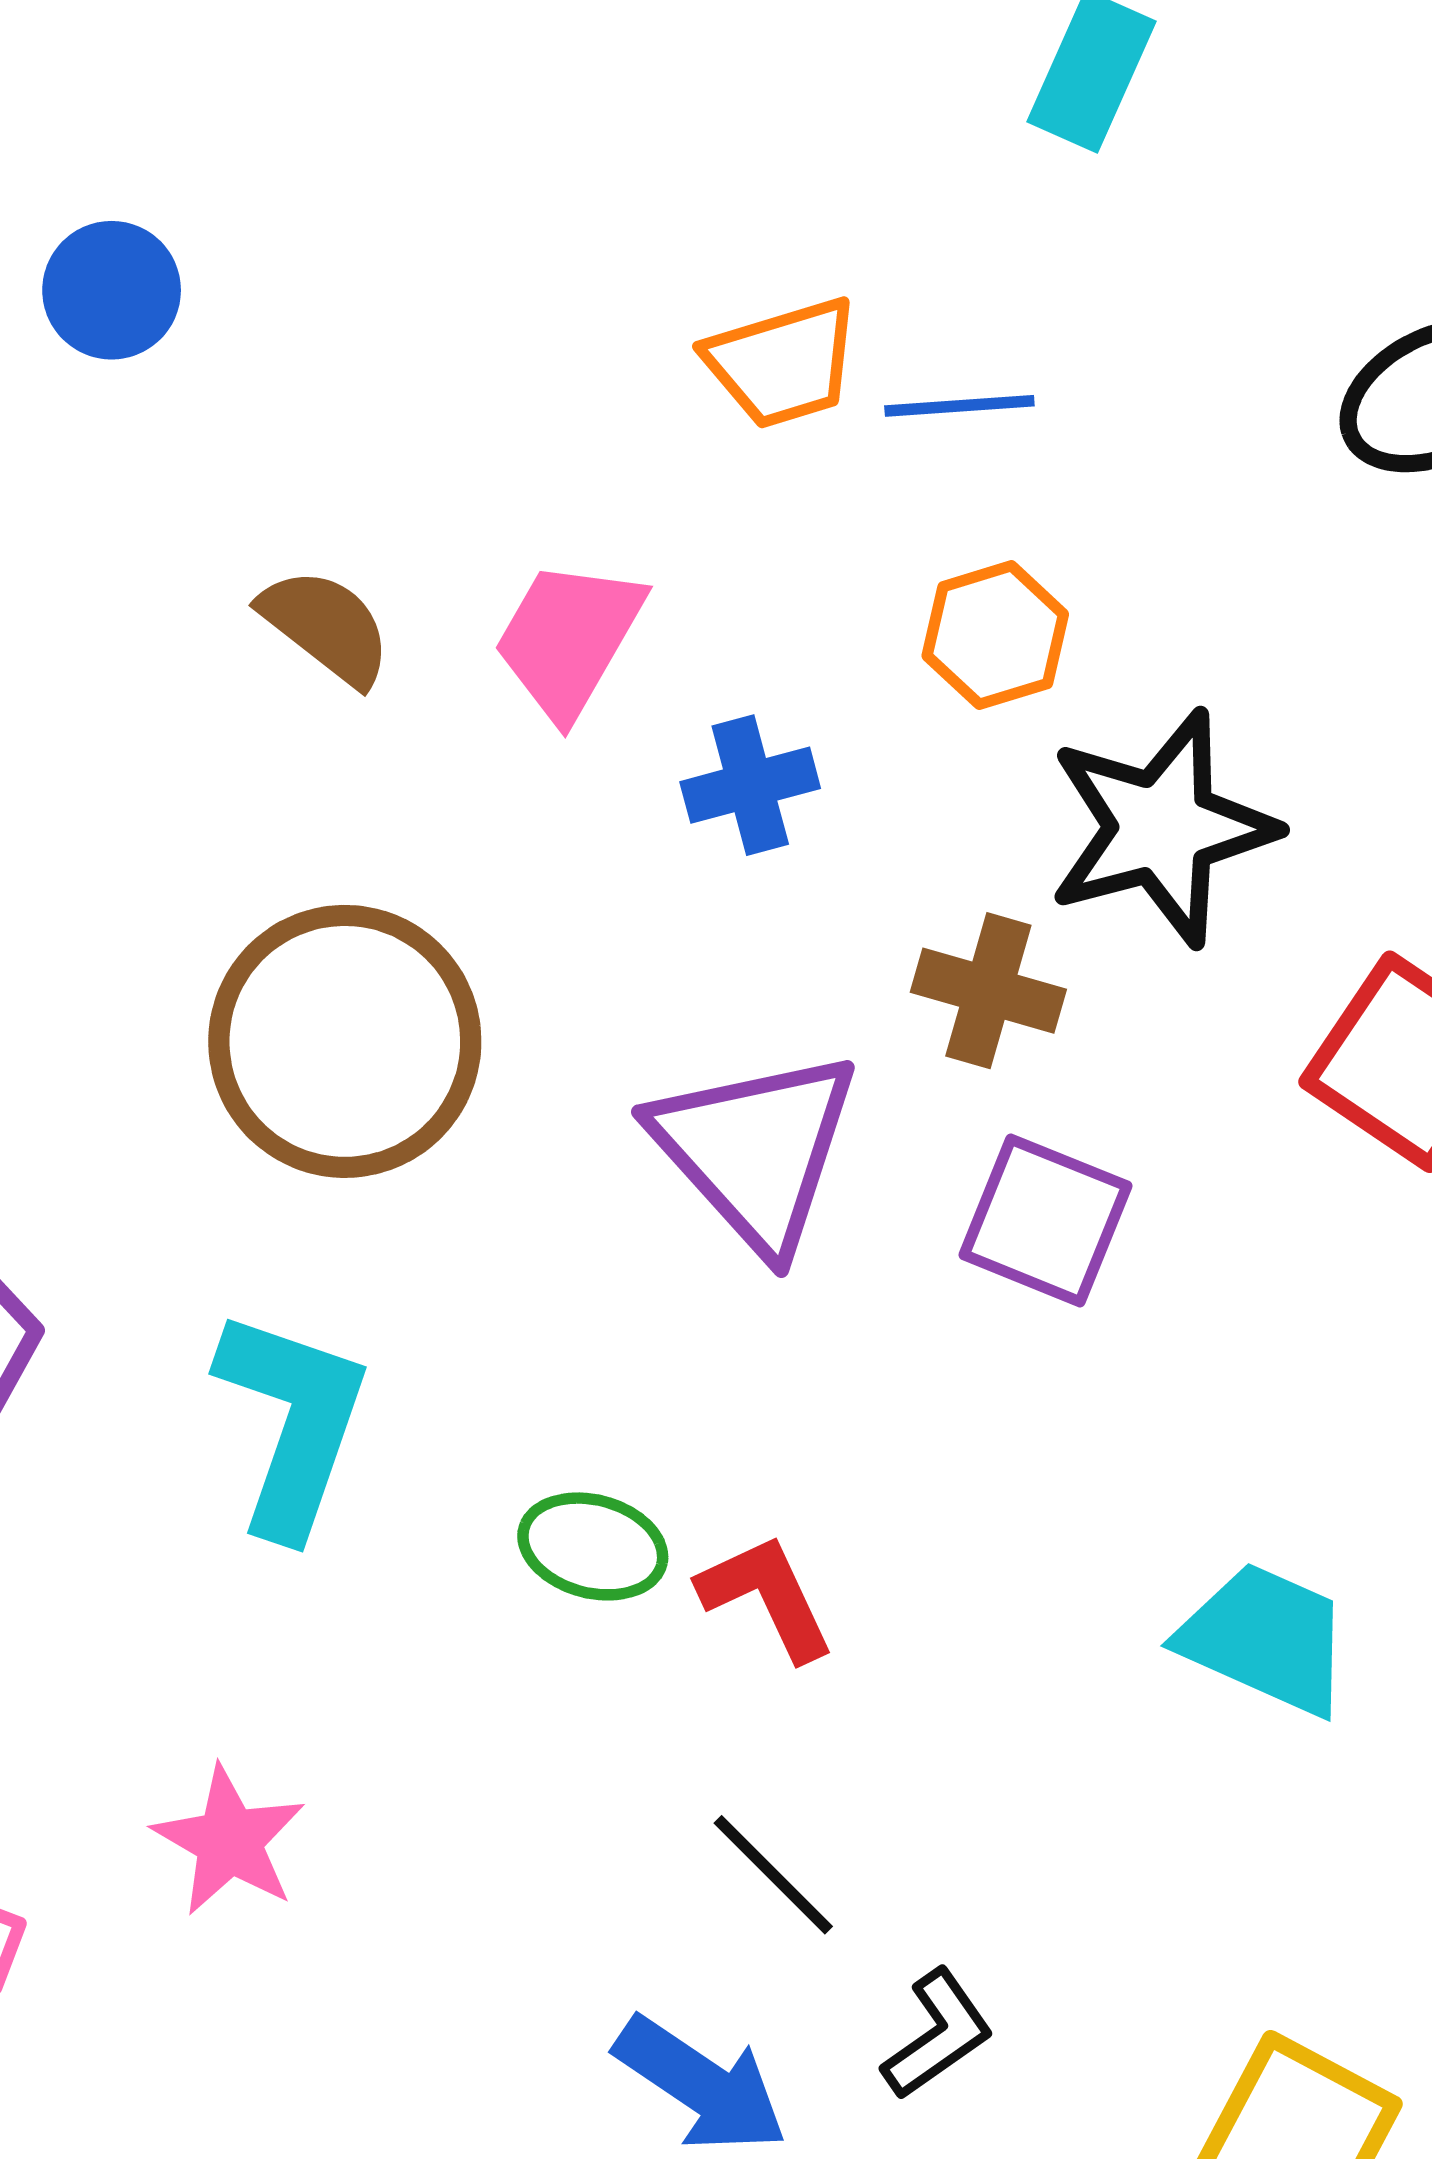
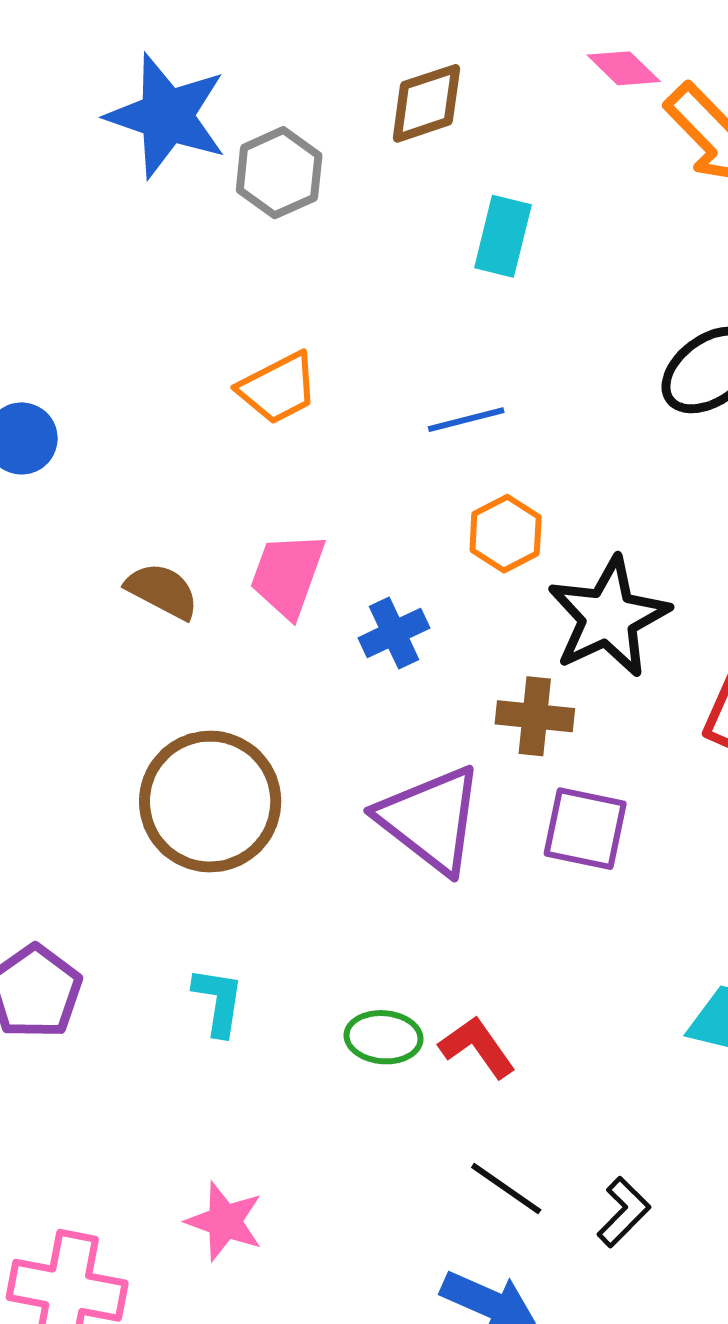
orange trapezoid: (783, 363) -> (278, 388), moved
cyan L-shape: (292, 1422) -> (218, 1001), size x0.6
black L-shape: (938, 2034) -> (624, 1212), moved

